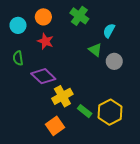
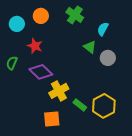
red star: (45, 41) -> (35, 46), moved
green semicircle: (18, 58) -> (12, 63), moved, turned 32
orange square: (55, 126) -> (52, 119), turned 30

